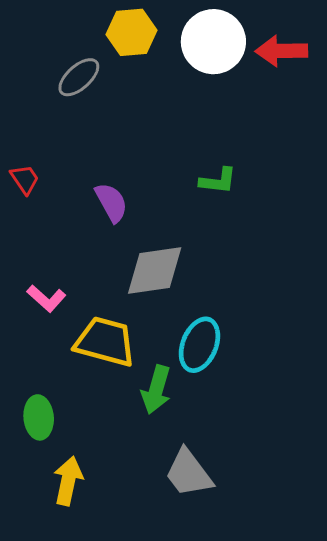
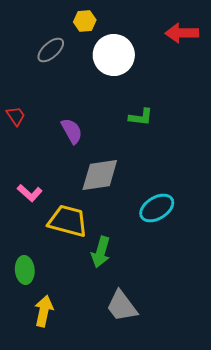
yellow hexagon: (131, 32) -> (85, 21), size x0.7
white circle: (213, 42) -> (114, 55), moved
cyan ellipse: (199, 345) -> (157, 208), moved, turned 36

